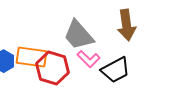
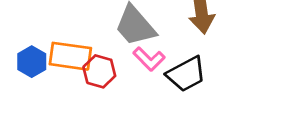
red hexagon: (52, 68) -> (99, 71), size x0.7

